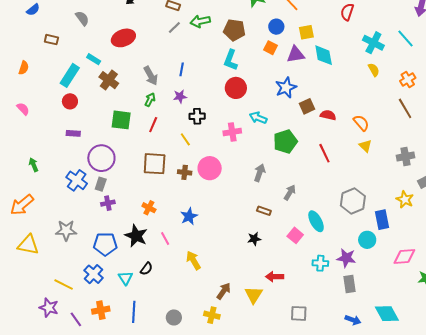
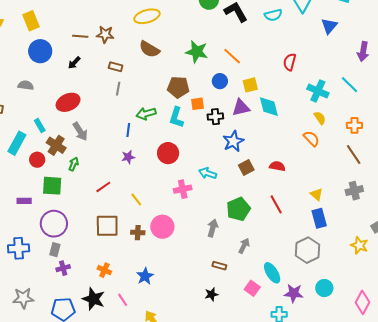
gray semicircle: (82, 18) -> (26, 85), turned -42
green arrow: (200, 21) -> (146, 114), moved
gray line: (174, 27) -> (118, 89), turned -32
orange square: (271, 48) -> (197, 104), moved, turned -32
cyan rectangle: (94, 59) -> (40, 125), turned 32
gray arrow: (151, 76) -> (80, 131), moved
orange cross: (408, 79) -> (354, 125), turned 35
red circle: (236, 88) -> (168, 153), moved
green arrow: (150, 100) -> (74, 164), moved
red circle: (70, 101) -> (37, 160), moved
brown square: (307, 106) -> (246, 167), moved
black cross: (197, 116) -> (215, 117), moved
green square: (121, 120) -> (52, 186), moved
orange semicircle: (361, 123) -> (311, 139), moved
red line: (153, 125) -> (103, 187), turned 35
green pentagon: (285, 142) -> (238, 209), moved
gray cross: (405, 156) -> (354, 191), moved
blue cross: (77, 180) -> (19, 248), moved, turned -35
blue rectangle: (382, 220) -> (319, 218), moved
pink diamond: (404, 256) -> (362, 302), turned -55
purple star: (346, 258) -> (294, 293), moved

